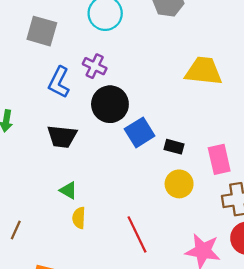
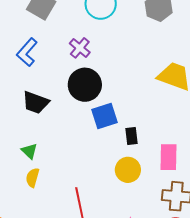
blue L-shape: (59, 82) -> (27, 52), moved
black rectangle: (174, 147) -> (132, 136), turned 54

